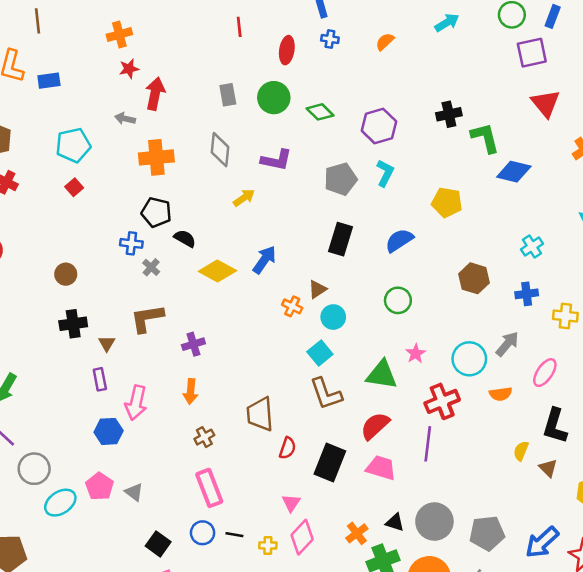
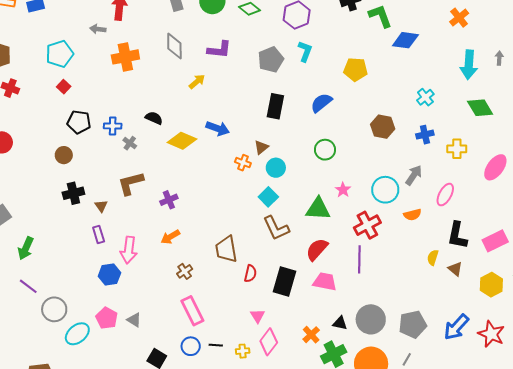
black pentagon: (156, 212) -> (79, 122), moved
blue arrow: (264, 260) -> (218, 128), turned 80
orange arrow: (191, 391) -> (170, 237), turned 60

